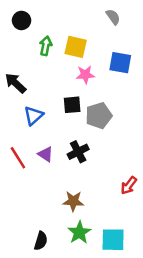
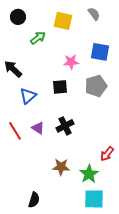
green arrow: (46, 46) -> (38, 38), turned 42
yellow square: (76, 47) -> (63, 21), moved
gray pentagon: (99, 116) -> (96, 86), moved
green star: (79, 232) -> (89, 174), moved

